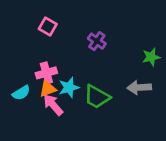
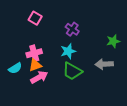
cyan star: (69, 88) -> (68, 51), moved
pink arrow: (53, 105) -> (39, 77), turned 102

